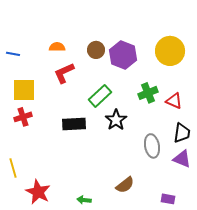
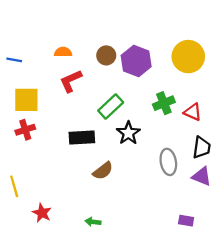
brown semicircle: (125, 185) -> (103, 171), moved
red star: (38, 192) -> (42, 213), size x0.7

